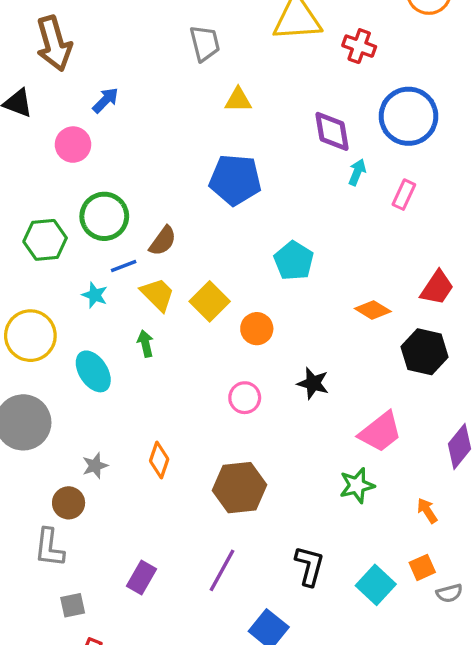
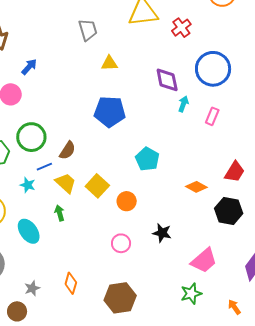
red cross: (359, 46) -> (181, 28), turned 36

